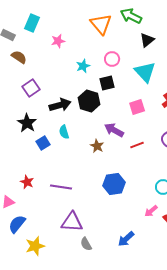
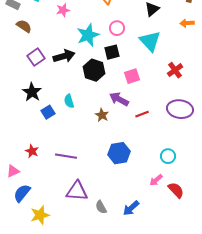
cyan star: (83, 66) -> (88, 35), size x1.6
black arrow: (60, 105) -> (64, 56), moved
pink square: (137, 107) -> (132, 76), moved
gray semicircle: (86, 244) -> (101, 207), moved

